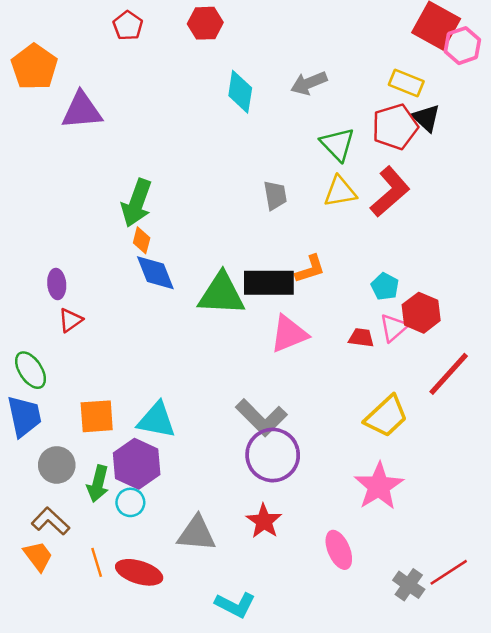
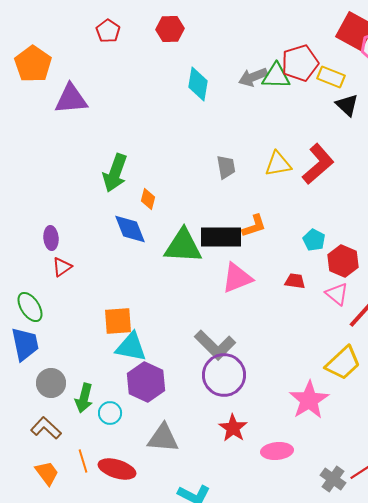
red pentagon: (395, 127) -> (300, 63), moved
green triangle: (338, 144) -> (276, 76), moved, turned -44
orange diamond: (142, 240) -> (148, 199), moved
pink triangle: (394, 328) -> (337, 294), moved, turned -40
orange square: (97, 416) -> (118, 321), moved
yellow trapezoid: (386, 416) -> (343, 363), moved
purple hexagon: (137, 464) -> (146, 382), moved
red star: (264, 521) -> (233, 428), moved
pink ellipse: (339, 550) -> (277, 451), turned -72
orange trapezoid: (38, 556) -> (47, 473), moved

